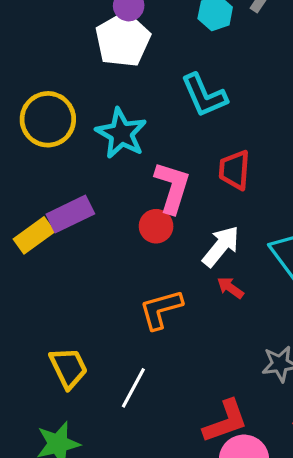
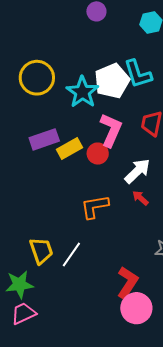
white pentagon: (123, 40) -> (112, 81), moved
yellow rectangle: (34, 235) -> (69, 149), moved
yellow trapezoid: (69, 368) -> (41, 251), moved
red L-shape: (225, 421) -> (127, 282), turned -44

